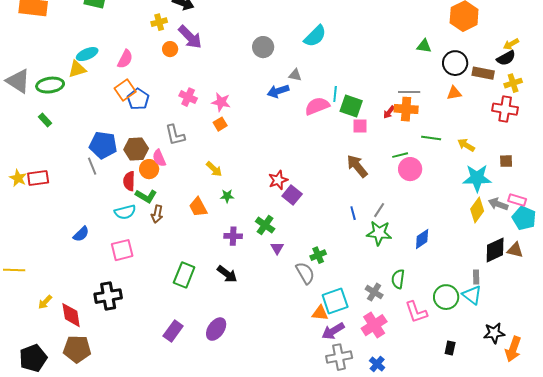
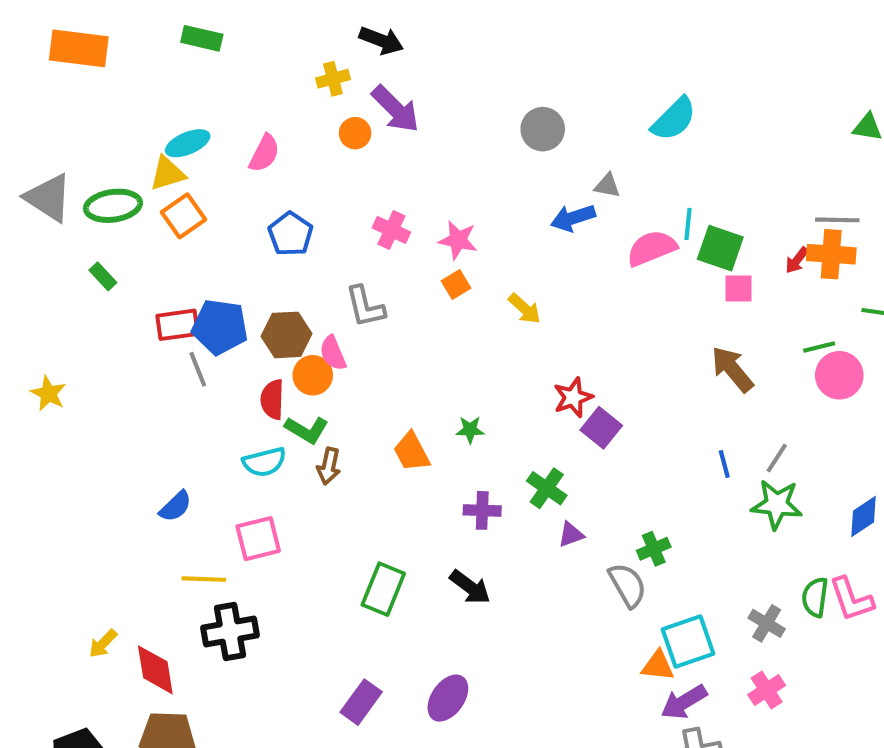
cyan semicircle: (315, 36) -> (674, 119), moved
orange square: (125, 90) -> (184, 216), moved
yellow arrow: (214, 169) -> (525, 309), moved
red rectangle: (38, 178) -> (178, 325), moved
purple triangle: (277, 248) -> (571, 535), turned 40
yellow line: (14, 270) -> (204, 579), moved
pink L-shape: (416, 312) -> (851, 599), moved
pink cross: (374, 325) -> (767, 690), size x0.7

